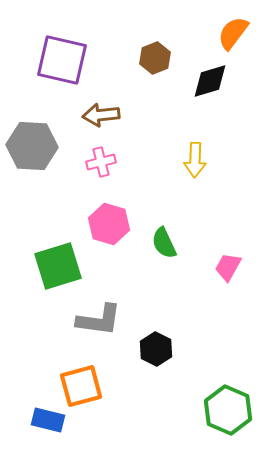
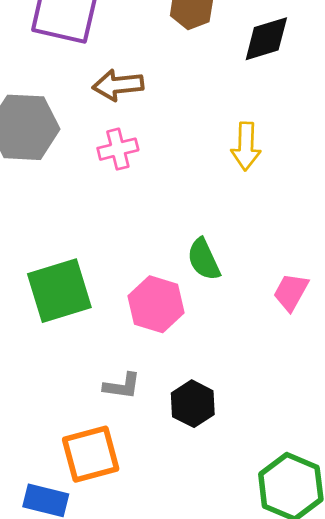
pink hexagon: (109, 224) -> (156, 304), moved
gray L-shape: (99, 320) -> (122, 386), moved, size x0.6

